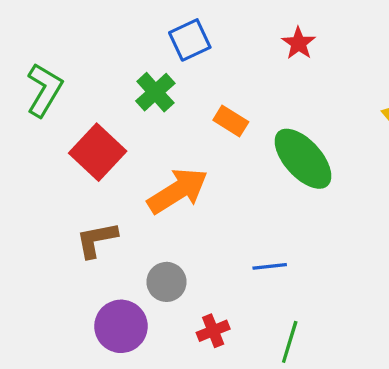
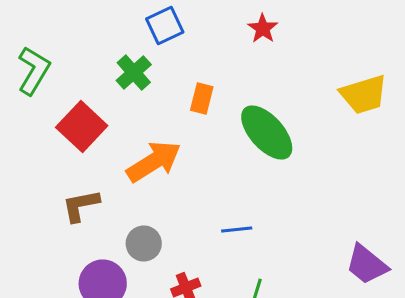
orange rectangle: (231, 121) -> (202, 98), turned 72

